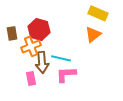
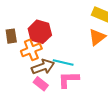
brown arrow: (42, 62) -> (43, 67), turned -105
pink rectangle: (31, 78) -> (41, 84), moved, turned -40

